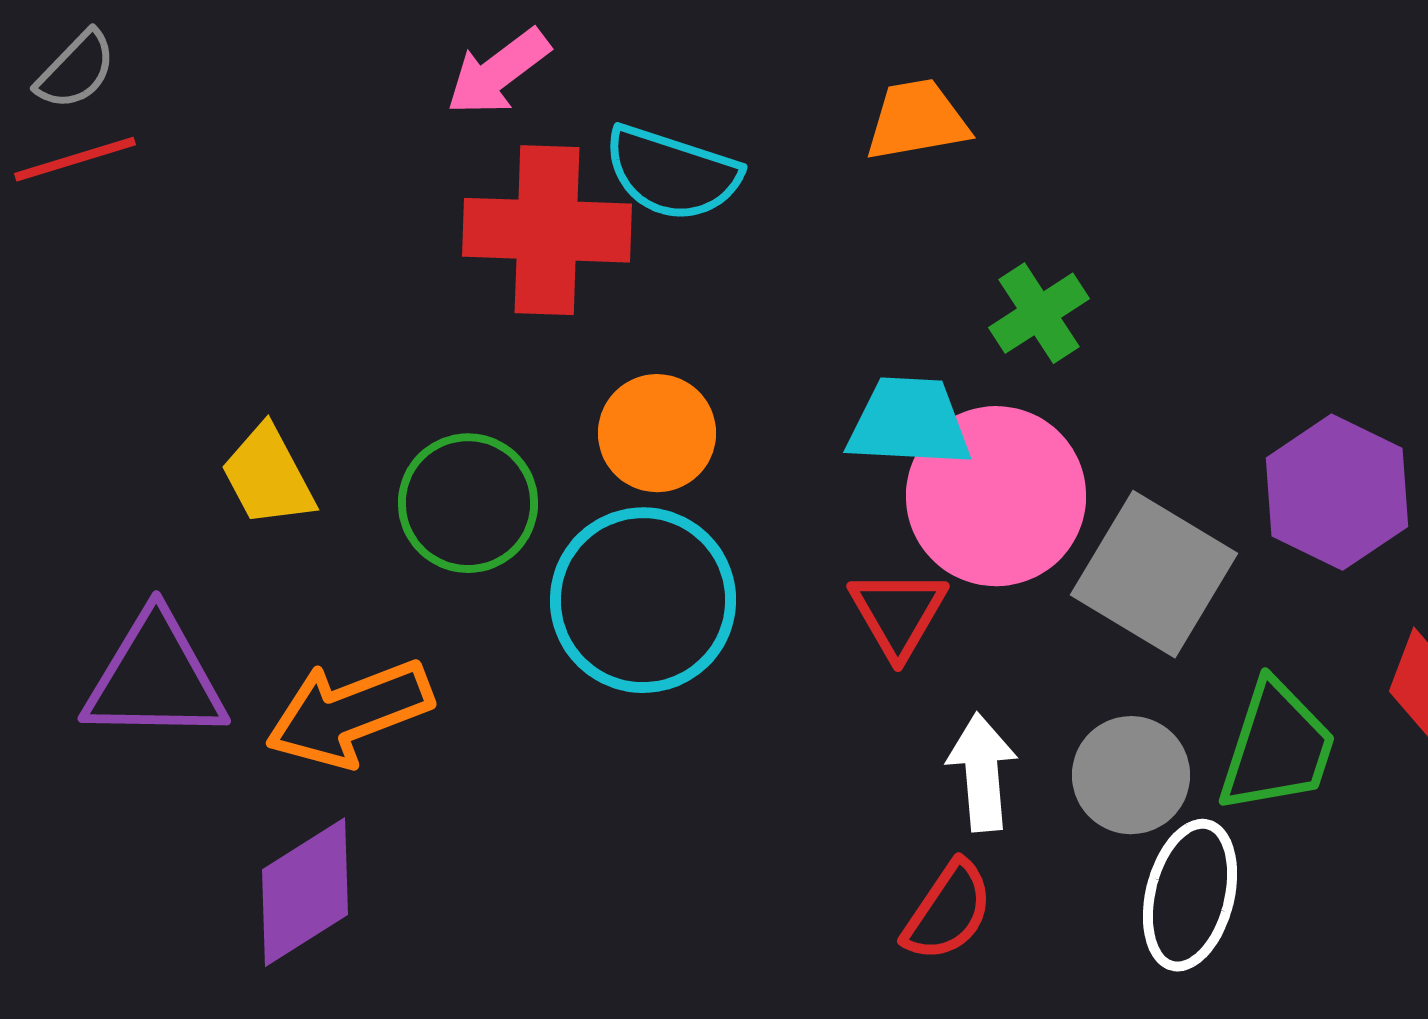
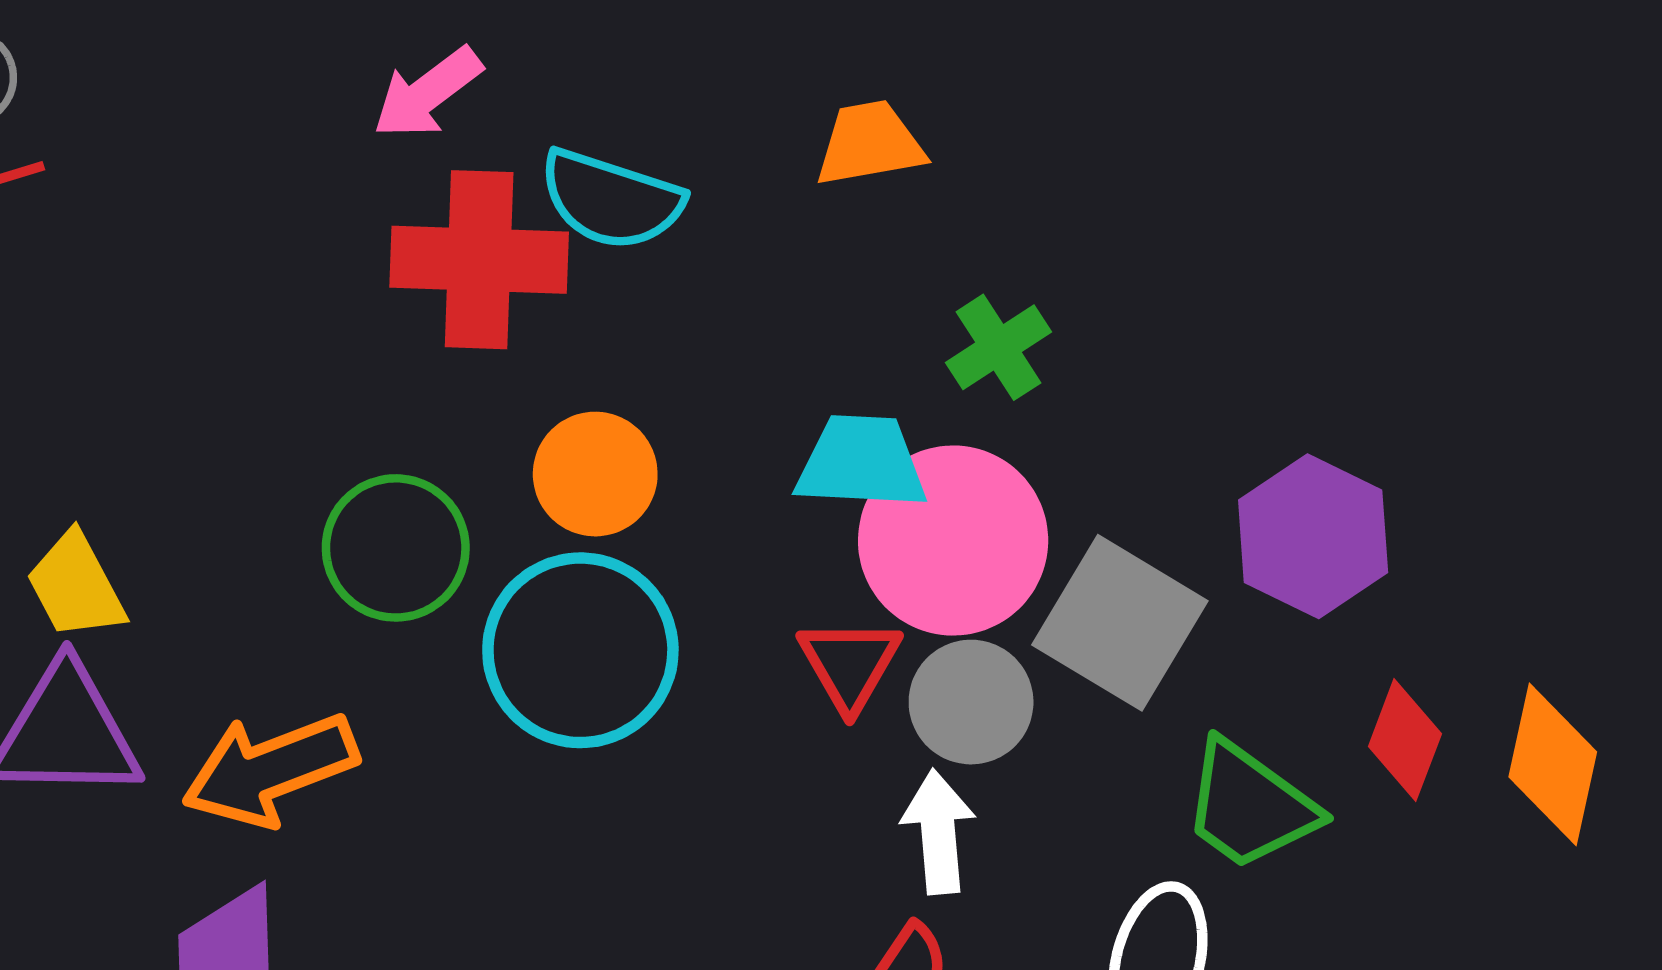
yellow trapezoid: (268, 476) -> (76, 586), moved
green trapezoid: (1277, 747) -> (1250, 805), turned 108
gray circle: (1131, 775) -> (971, 702), moved

